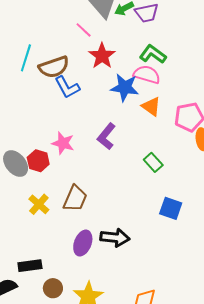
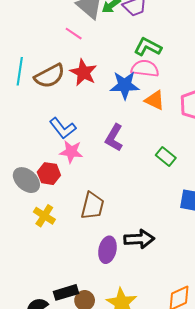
red star: (102, 56) -> (83, 72), moved
blue L-shape: (67, 87) -> (63, 128), moved
yellow cross: (39, 204) -> (44, 216), moved
black rectangle: (30, 266) -> (66, 292), moved

